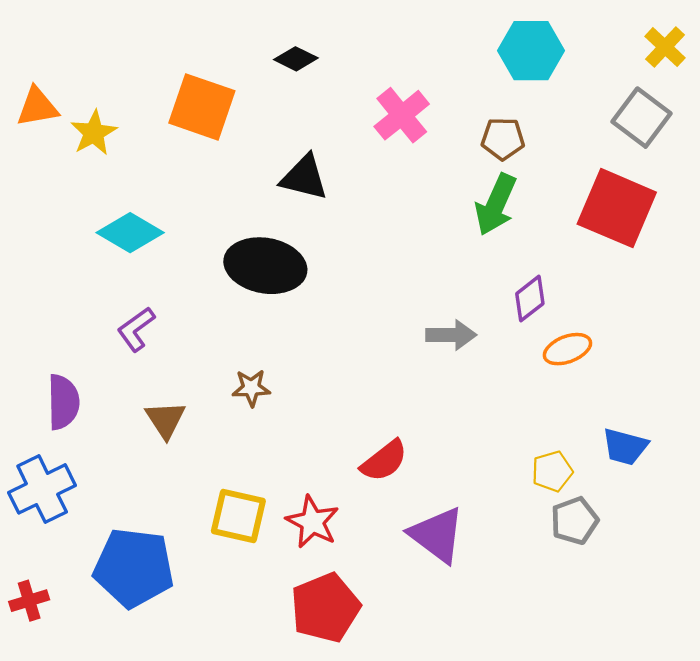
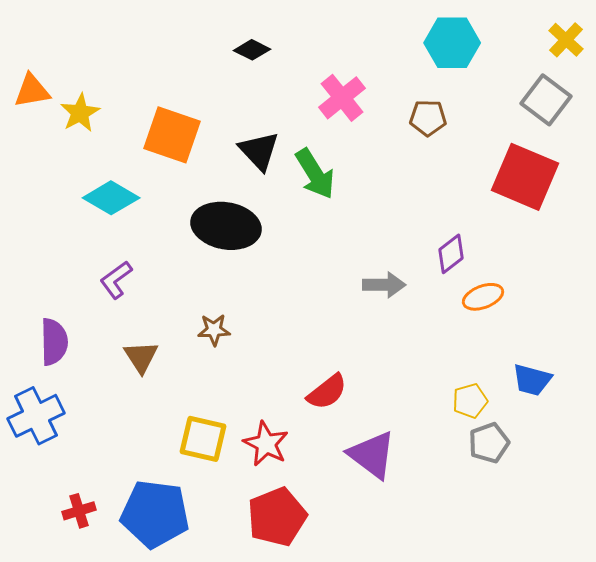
orange square: (202, 107) -> (172, 135), moved
black triangle: (304, 177) -> (259, 151), turned 33
green arrow: (496, 205) -> (315, 174), moved, turned -56
blue pentagon: (134, 568) -> (155, 514), moved
red cross: (29, 601) -> (79, 511), moved

